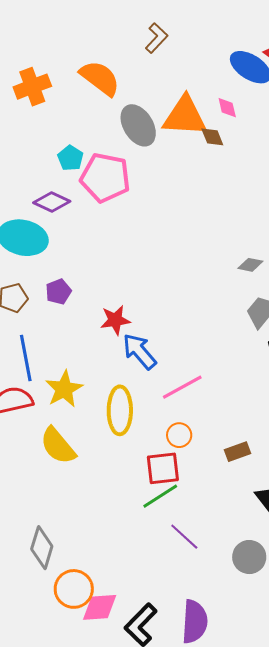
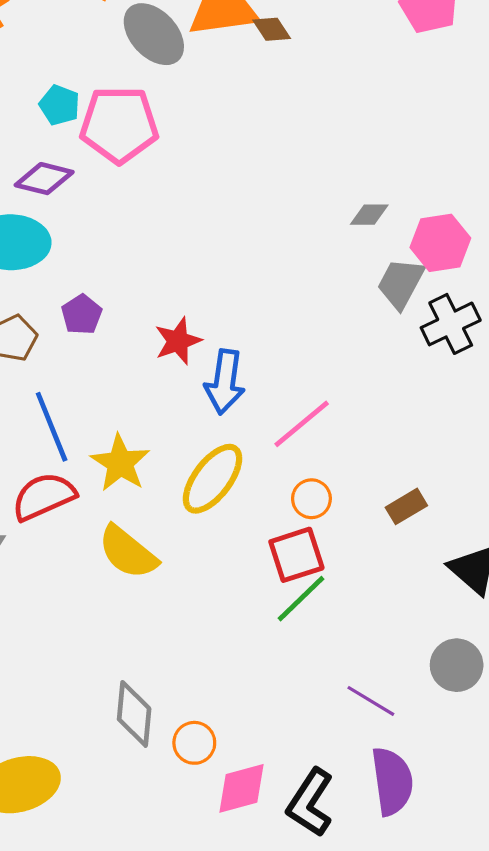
blue arrow: (139, 351) -> (225, 382), turned -120
yellow ellipse: (120, 410) -> (213, 479), turned 48
purple line: (184, 537) -> (371, 701), moved
orange circle: (74, 589) -> (194, 743), moved, size x0.7

